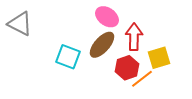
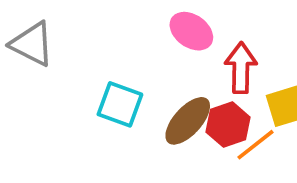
brown ellipse: (102, 45) -> (188, 121), moved

